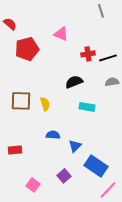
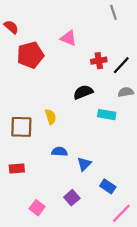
black line: (108, 58) -> (121, 65), turned -30
brown square: (21, 101) -> (21, 127), moved
cyan rectangle: (87, 107) -> (107, 115), moved
blue rectangle: (96, 166) -> (108, 186), size x0.6

